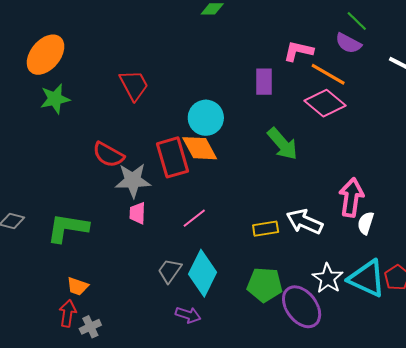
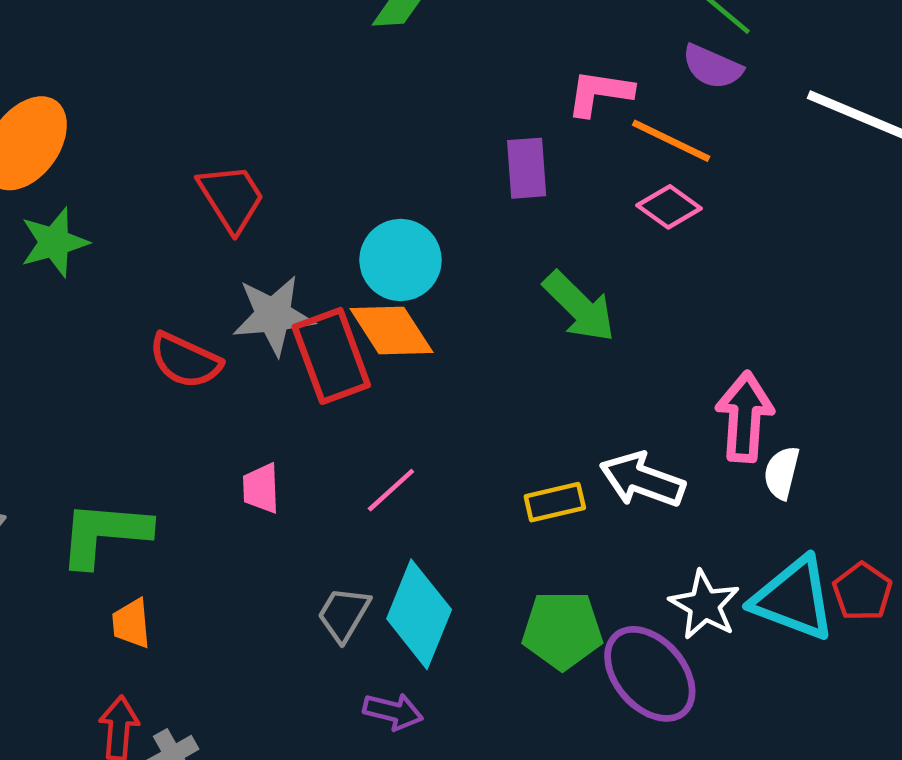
pink diamond: (325, 103) -> (669, 207), size x0.7
gray star: (133, 180) -> (273, 315), moved
orange trapezoid: (78, 286) -> (131, 623), moved, turned 70

